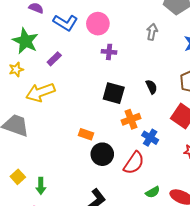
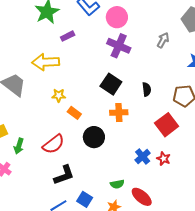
purple cross: (109, 52) -> (119, 46), size x1.6
yellow star: (16, 69) -> (59, 95), moved
blue cross: (150, 138) -> (143, 156), moved
black circle: (102, 154) -> (94, 137), moved
red semicircle: (134, 163) -> (53, 144), moved

